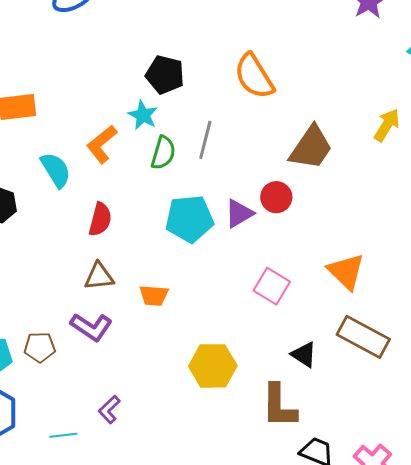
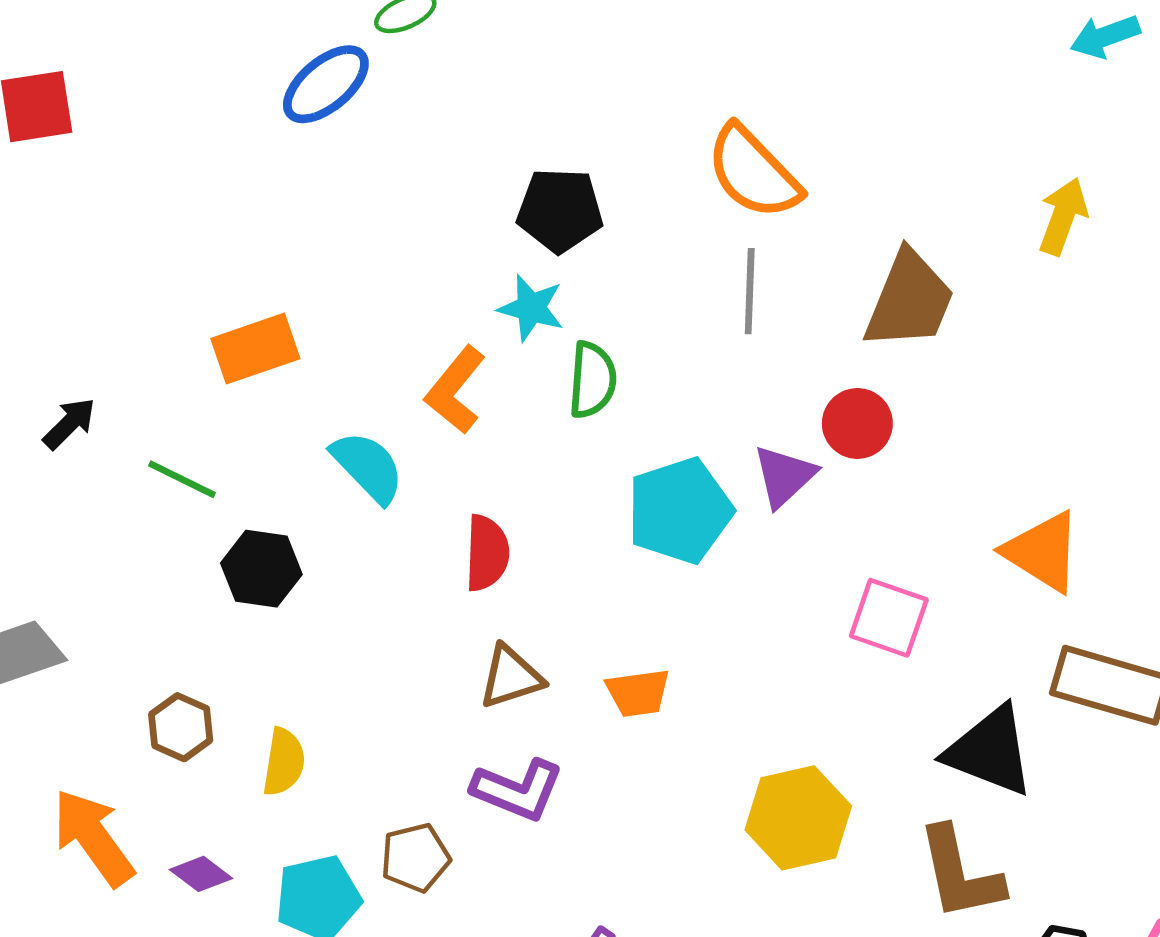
gray line: (205, 140) -> (750, 291), moved
black triangle: (304, 355) -> (990, 751), size x1.6

